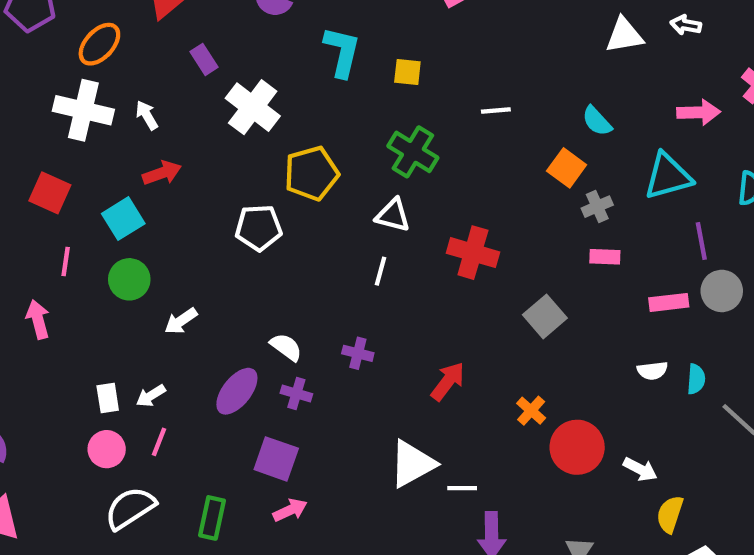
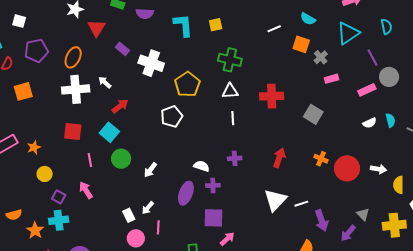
white line: (496, 111) -> (274, 29), moved

